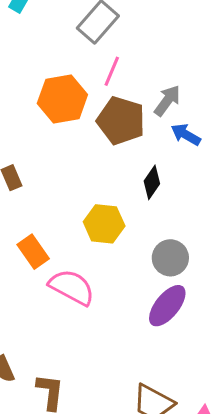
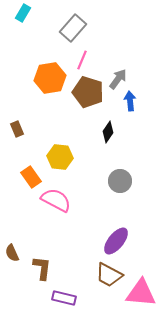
blue arrow: (186, 134) -> (130, 101), turned 54
yellow hexagon: (104, 224) -> (60, 157), moved
purple ellipse: (167, 306) -> (116, 241), moved

